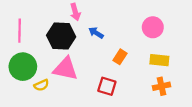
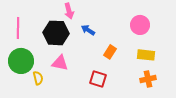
pink triangle: (65, 69) -> (60, 63), size x0.7
yellow semicircle: (41, 85) -> (38, 78), turned -80

